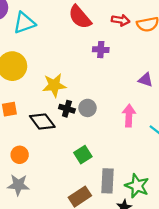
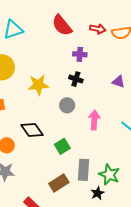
black cross: (67, 109) -> (76, 79), moved
pink arrow: (129, 116) -> (94, 120), moved
black diamond: (42, 122) -> (32, 130), moved

